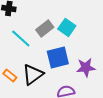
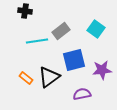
cyan square: (67, 27) -> (96, 29), moved
cyan line: (21, 38) -> (37, 41), turned -50

